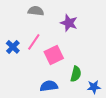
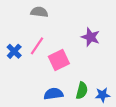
purple star: (69, 23) -> (91, 37), moved
green semicircle: (76, 74) -> (82, 91), moved

